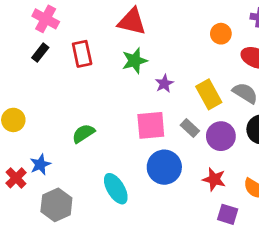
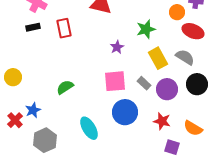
orange circle: (221, 34) -> (177, 12), moved
black rectangle: (40, 53) -> (33, 27), turned 40
green star: (135, 61) -> (146, 29), moved
purple star: (164, 84) -> (117, 47), moved

